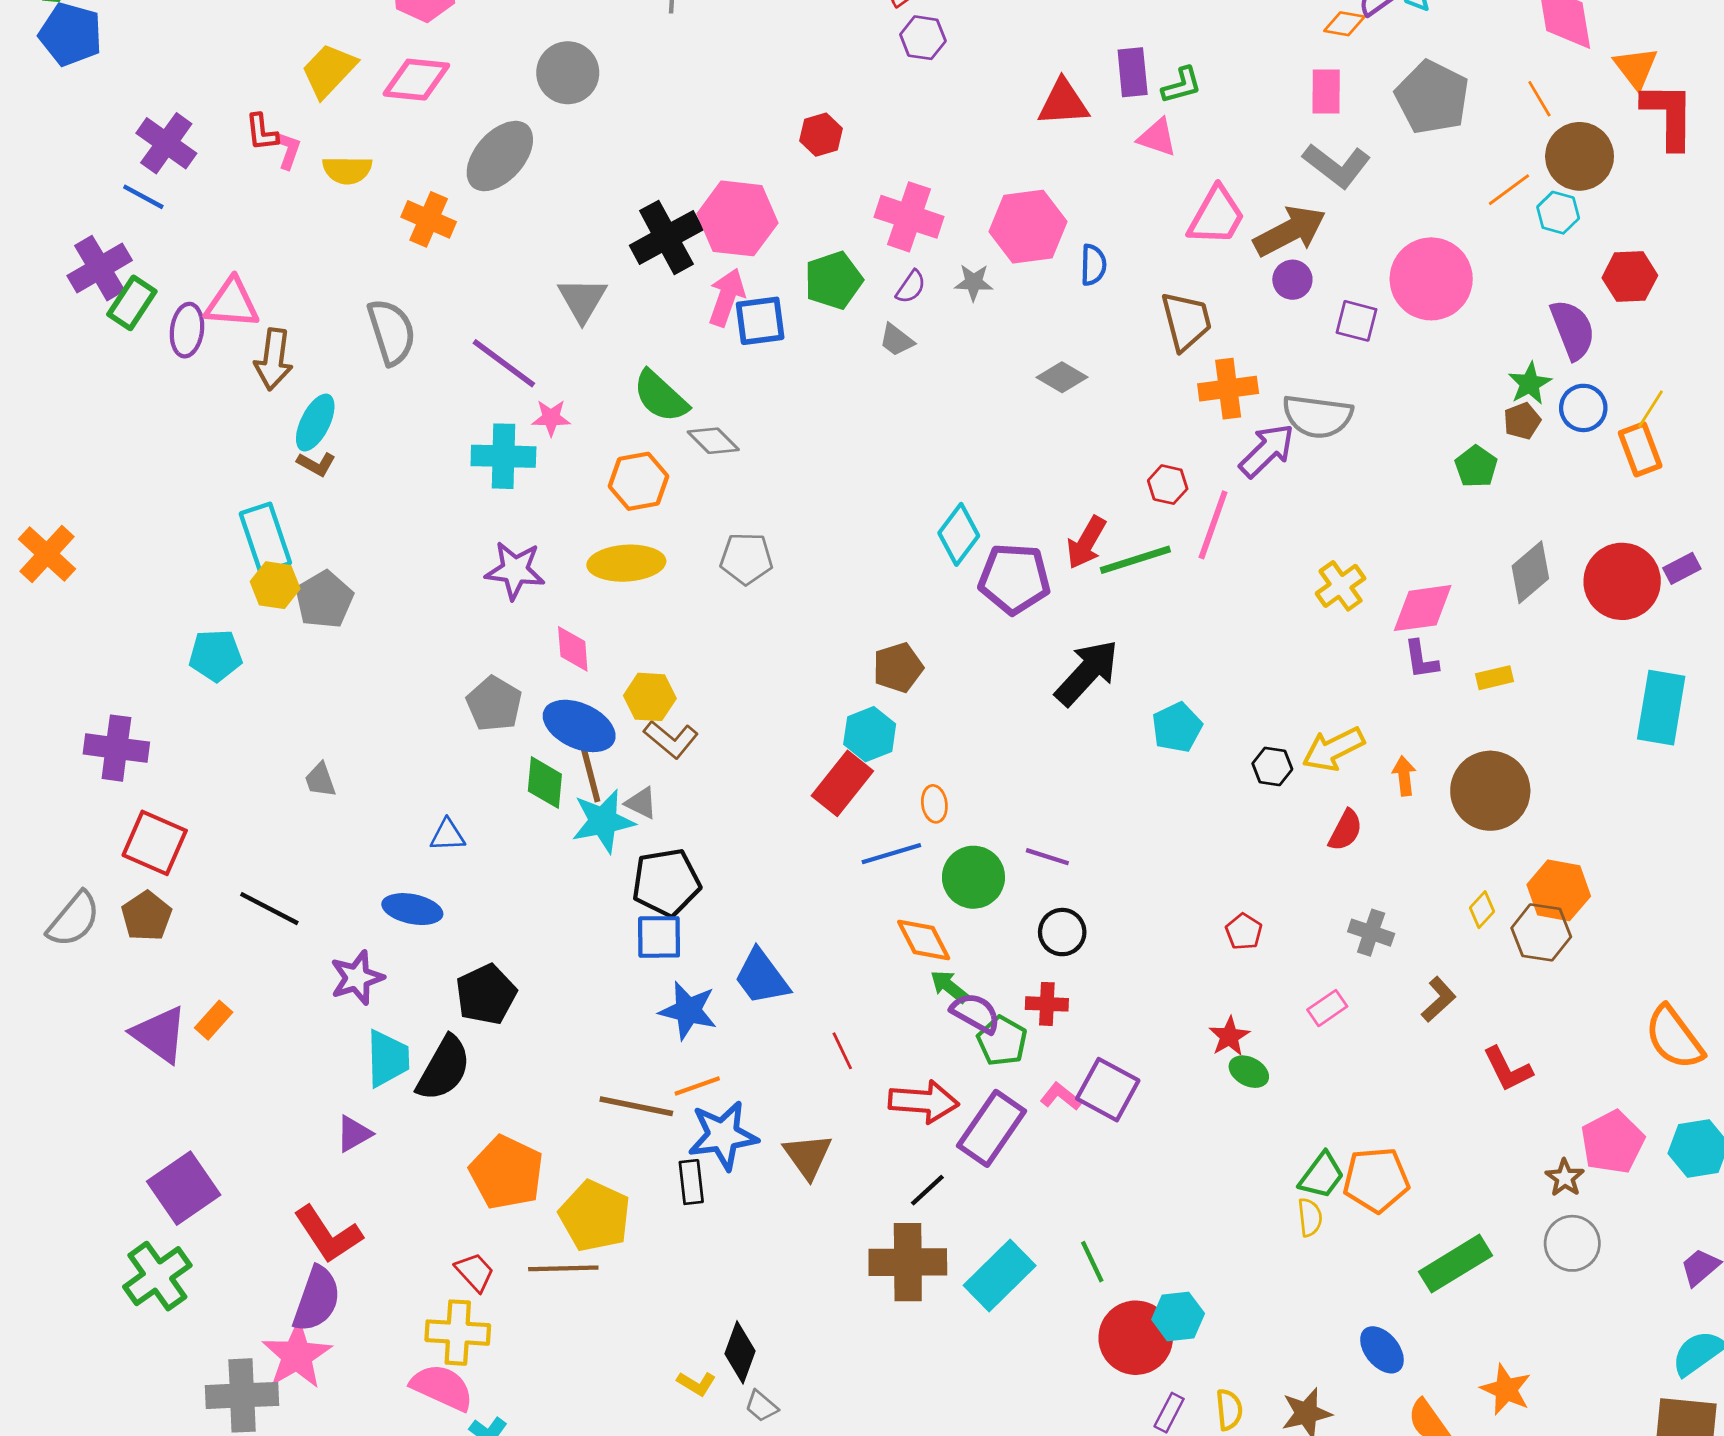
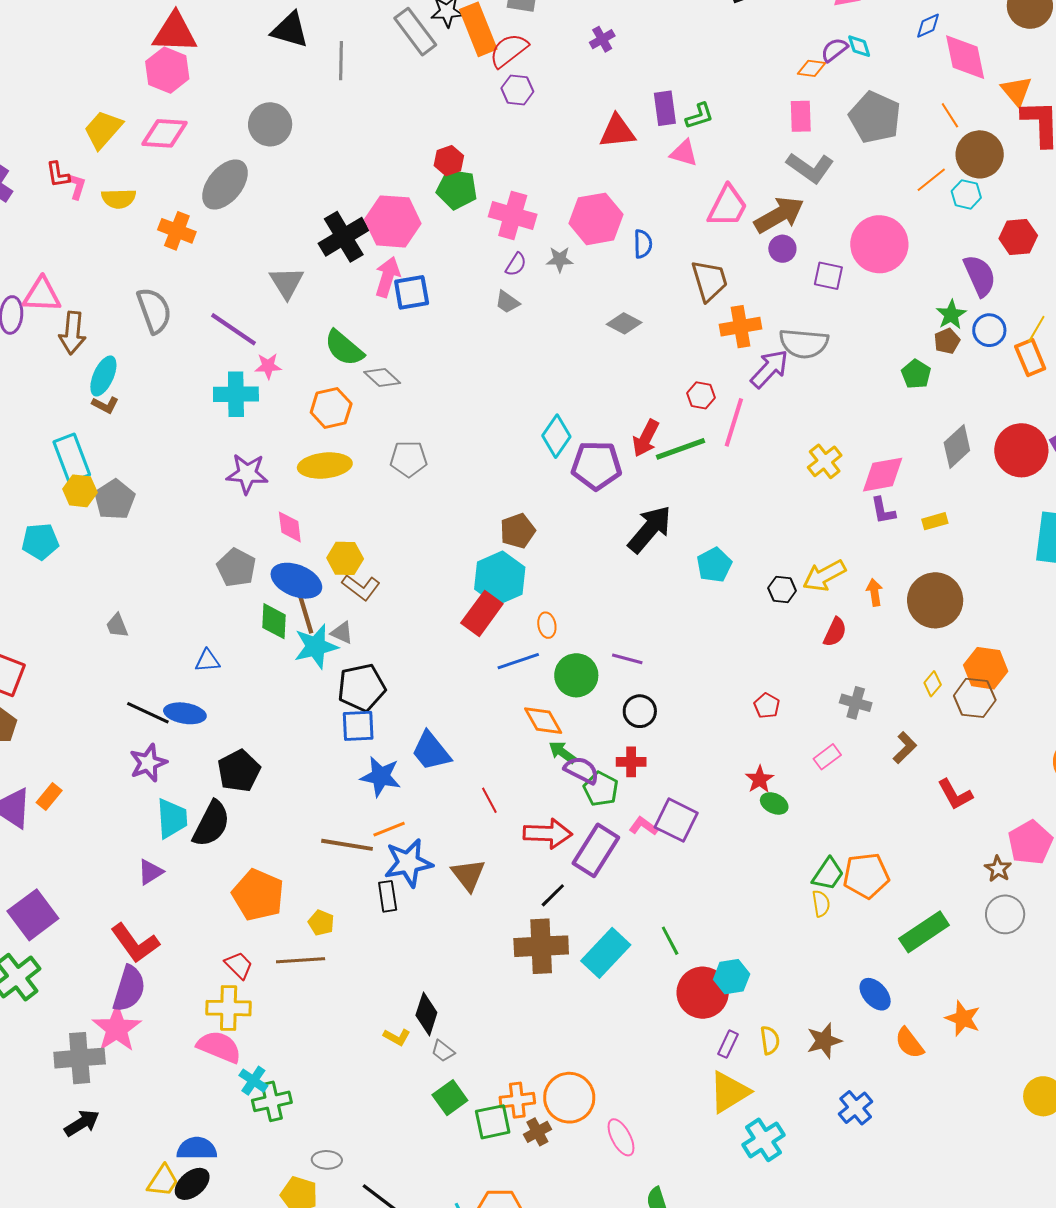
green pentagon: (833, 280) -> (457, 189), moved, turned 30
cyan hexagon: (870, 734) -> (500, 578), size x1.4
black line: (269, 909) -> (148, 713), moved
yellow pentagon: (595, 1216) -> (321, 923), size x0.5

